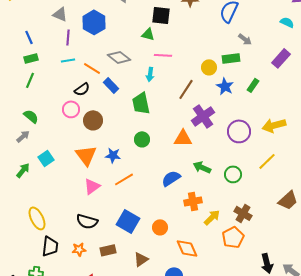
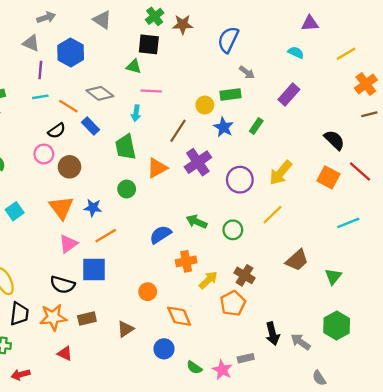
yellow arrow: (274, 125) -> (281, 173), turned -35
orange triangle: (183, 138) -> (157, 168), moved, turned -30
blue square: (128, 221) -> (94, 270), moved, turned -30
orange star: (79, 249) -> (53, 317), size x1.6

